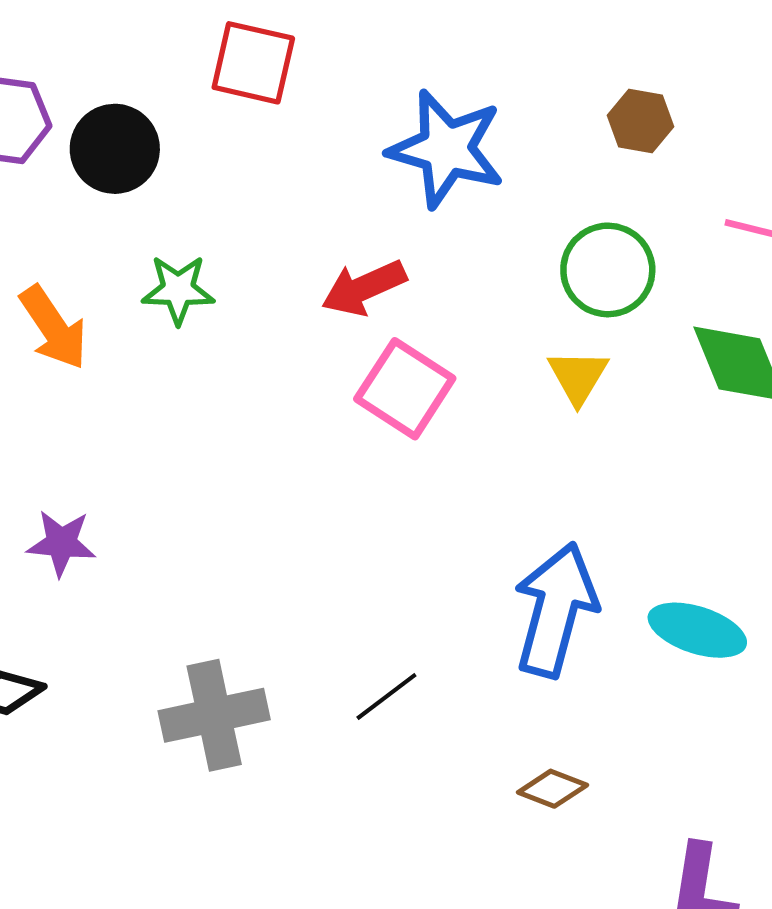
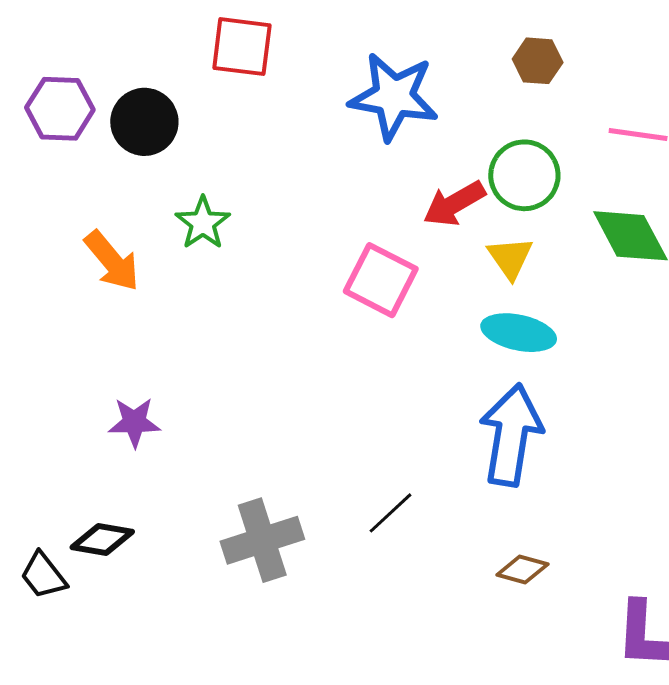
red arrow: (364, 288) -> (454, 204), moved
green star: (178, 290) -> (203, 223), turned -30
cyan ellipse: (697, 630) -> (519, 333), moved

